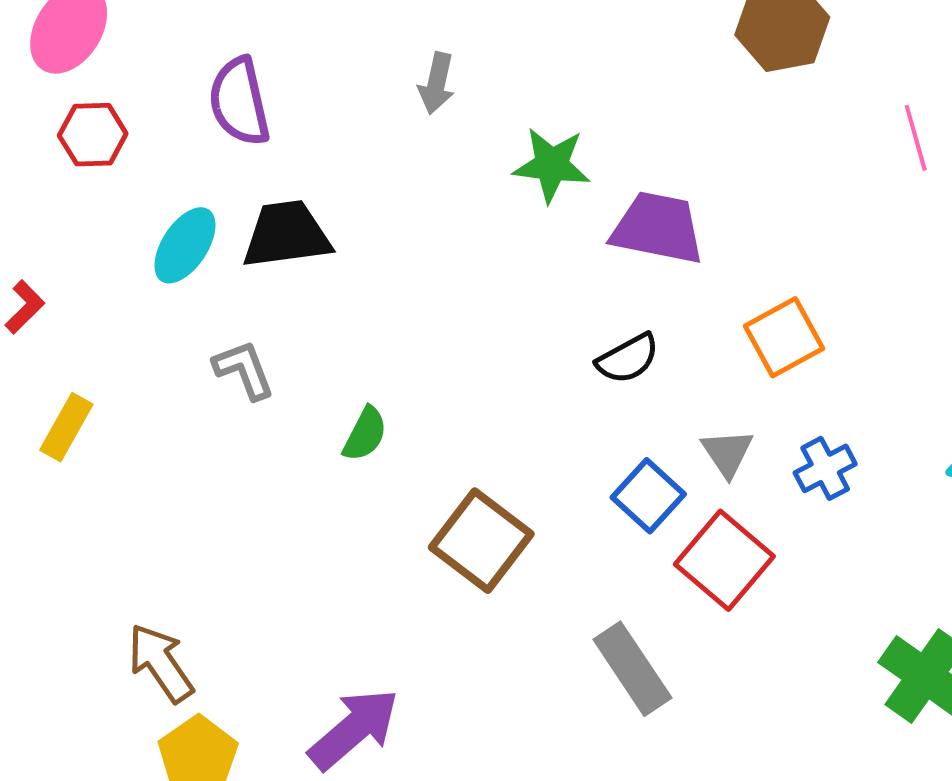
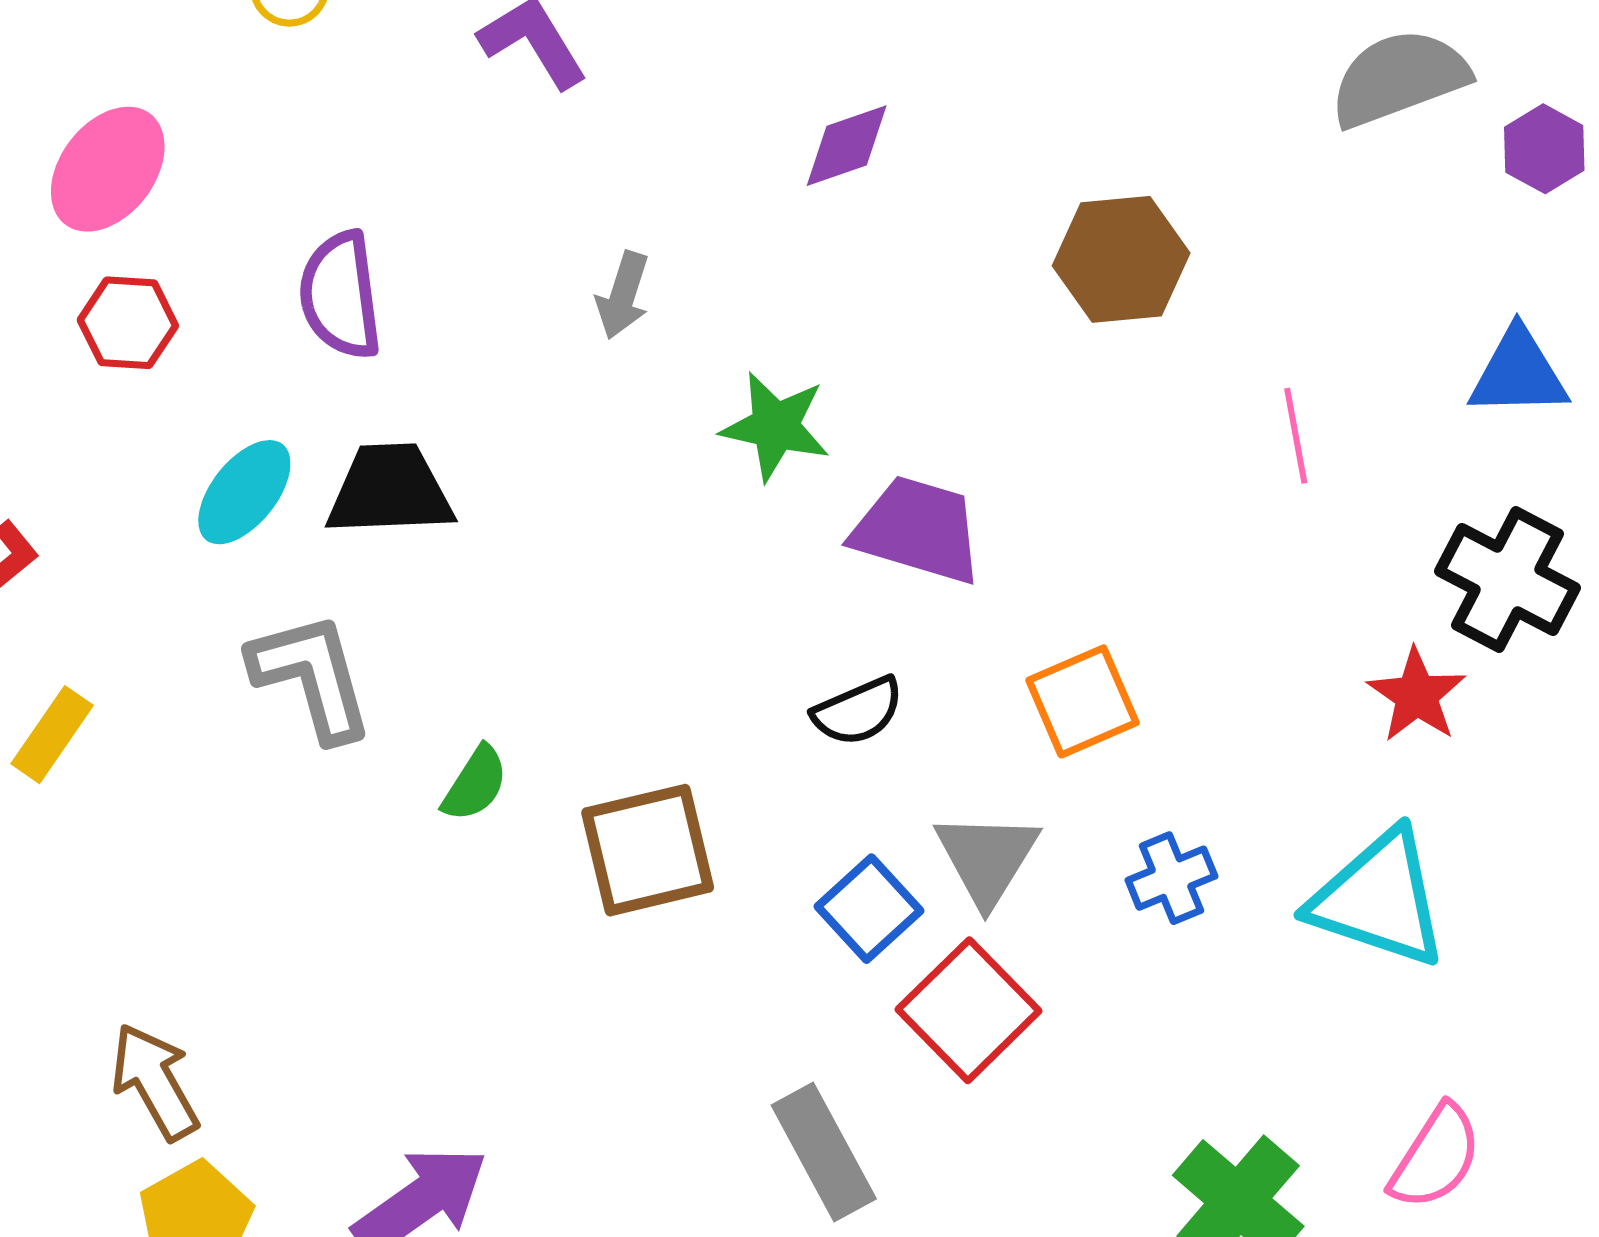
gray L-shape: (244, 370) -> (312, 676), size x1.5
gray triangle: (727, 453) -> (987, 858), size x1.4
blue cross: (825, 468) -> (1171, 878), moved
brown square: (481, 541) -> (648, 850), moved, turned 34

